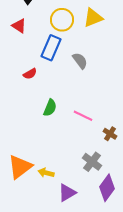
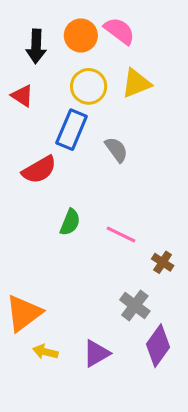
red semicircle: (30, 74) -> (39, 170), size x1.6
yellow arrow: (46, 173) -> (45, 352), moved

